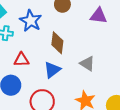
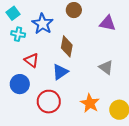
red triangle: (21, 60) -> (32, 60), turned 35
gray triangle: (87, 64) -> (106, 67), moved

